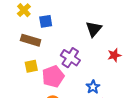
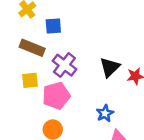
black triangle: (94, 29) -> (110, 67), moved
purple cross: (70, 58) -> (64, 65), moved

